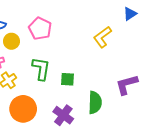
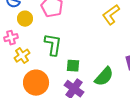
green square: (68, 79) -> (73, 66), moved
green semicircle: (95, 103) -> (104, 77), turned 40

